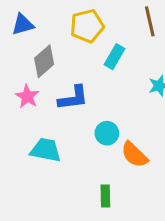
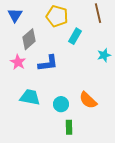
blue triangle: (23, 24) -> (15, 15), turned -42
yellow pentagon: (87, 26) -> (57, 16), turned 30
cyan circle: (107, 133) -> (61, 104), moved

